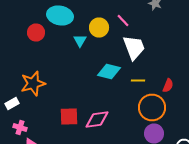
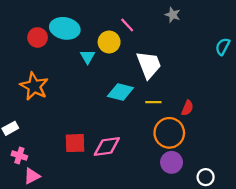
pink line: (123, 20) -> (127, 25), moved
red circle: (36, 32) -> (38, 37), moved
orange star: (33, 84) -> (34, 86), moved, turned -30

